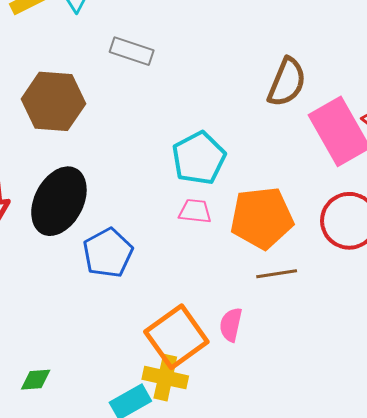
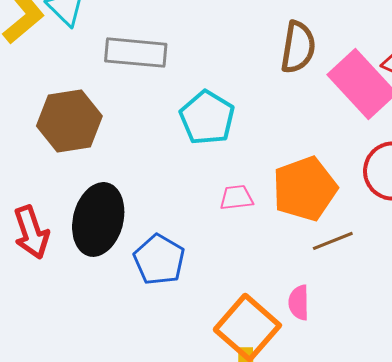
gray rectangle: (132, 51) -> (136, 53), size x1.4
cyan pentagon: (199, 158) -> (207, 118), moved

